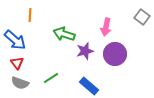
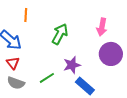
green arrow: (64, 34) -> (60, 34), turned 100
purple star: (85, 51) -> (72, 65), moved

